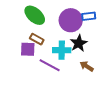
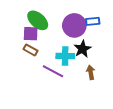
brown rectangle: (37, 39) -> (31, 50), moved
purple square: (28, 49) -> (31, 34), moved
brown arrow: (87, 66) -> (91, 72), turned 48

